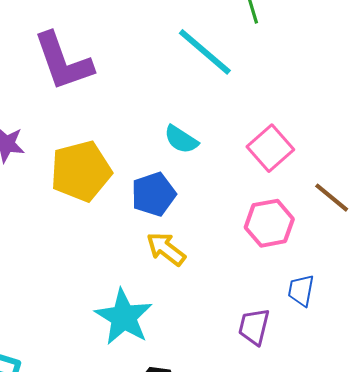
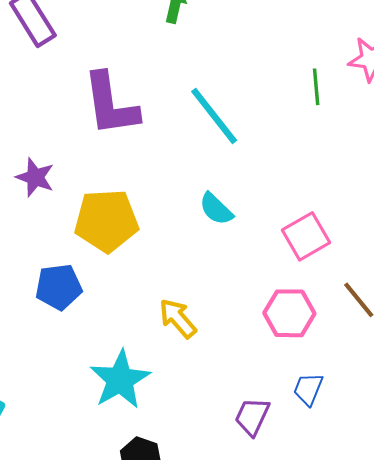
cyan line: (205, 52) -> (214, 116), moved
blue pentagon: (154, 194) -> (59, 287), moved

